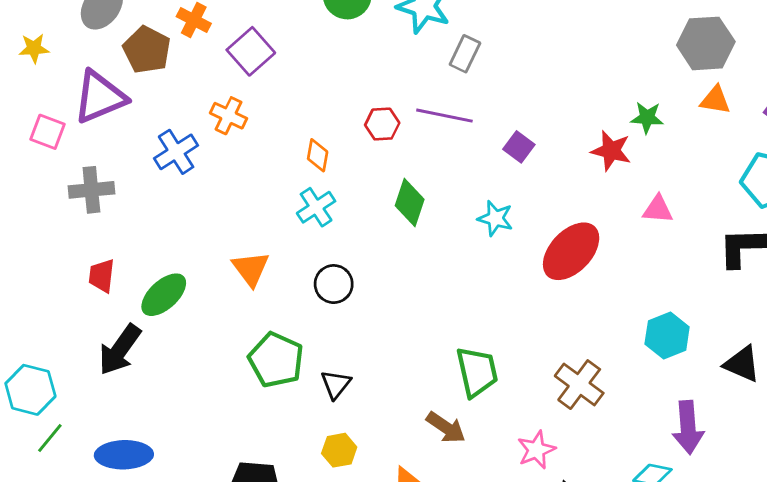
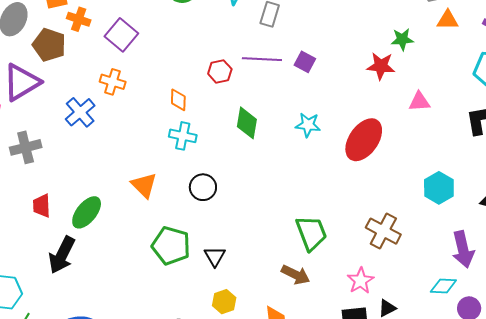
purple square: (519, 147) -> (305, 62), moved
cyan cross: (316, 207) -> (183, 136), turned -36

